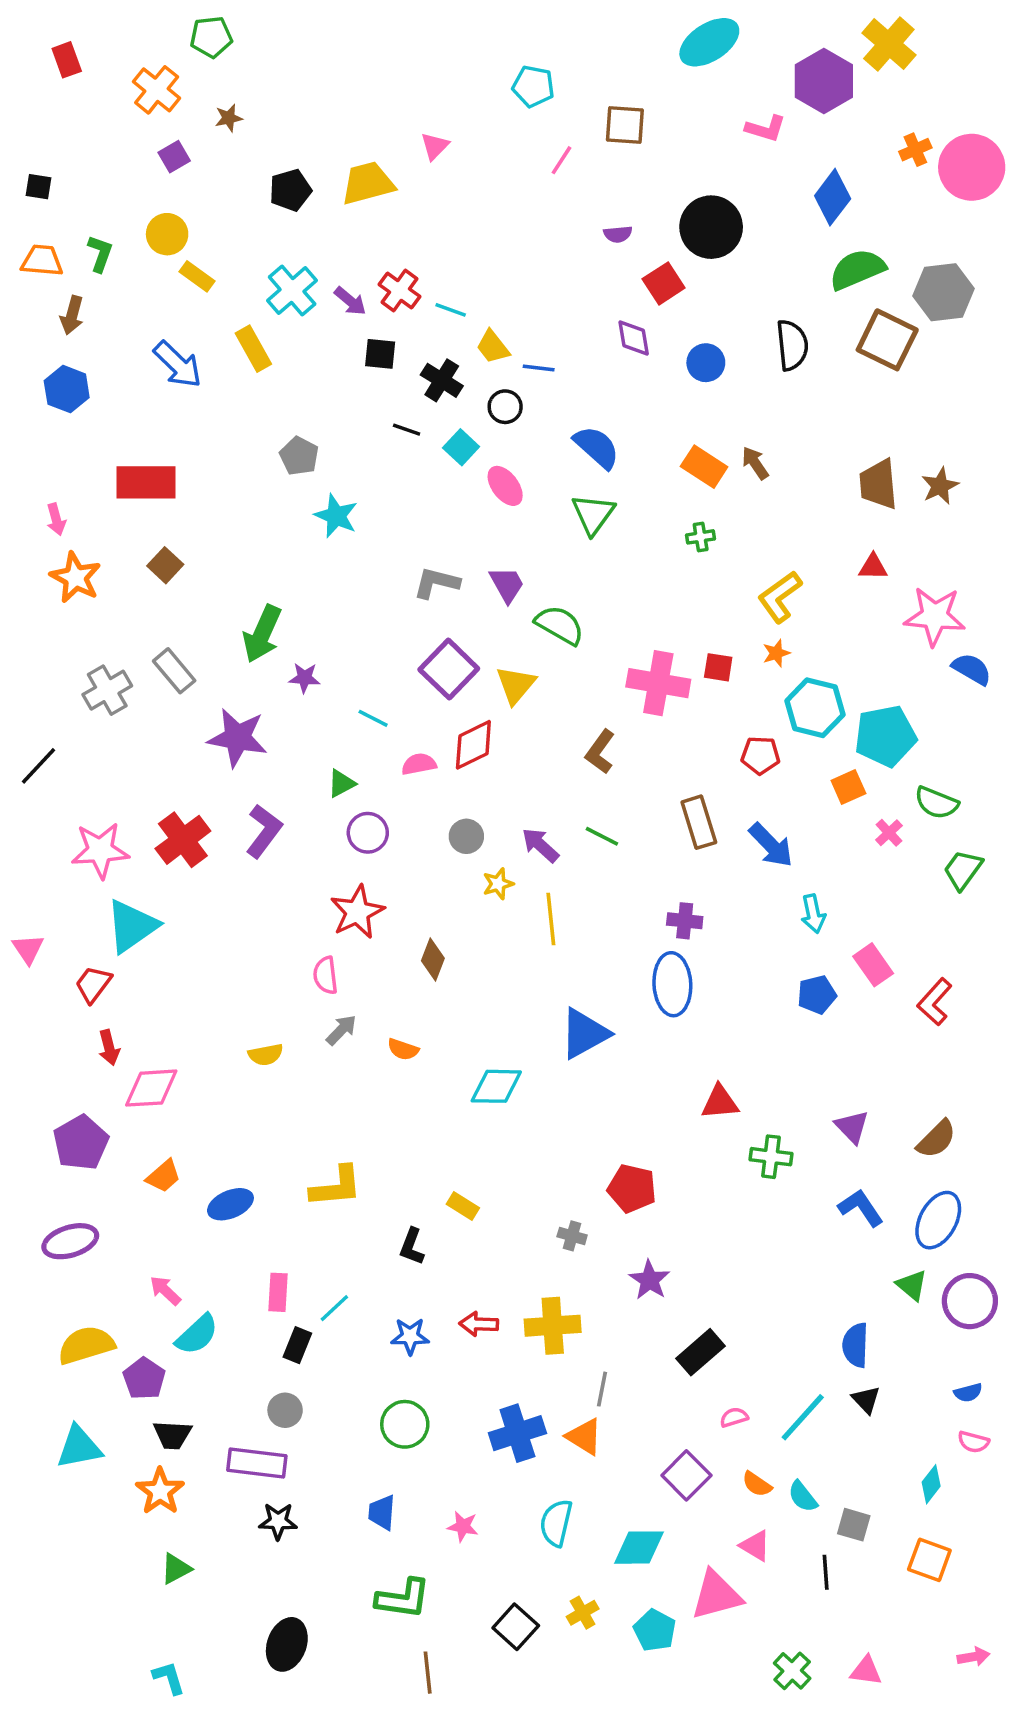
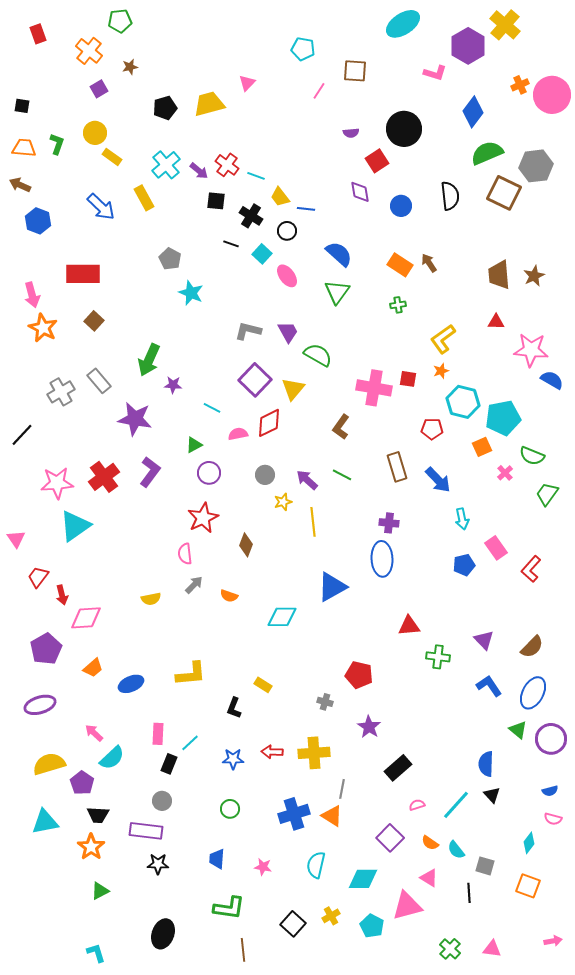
brown arrow: (72, 315) -> (20, 185), moved, turned 100
pink arrow: (56, 519) -> (32, 295), size x1.4
red trapezoid: (93, 984) -> (38, 577), moved
green circle: (405, 1424) -> (230, 809), size x0.7

